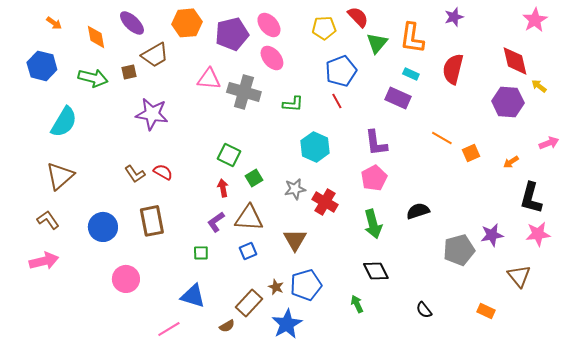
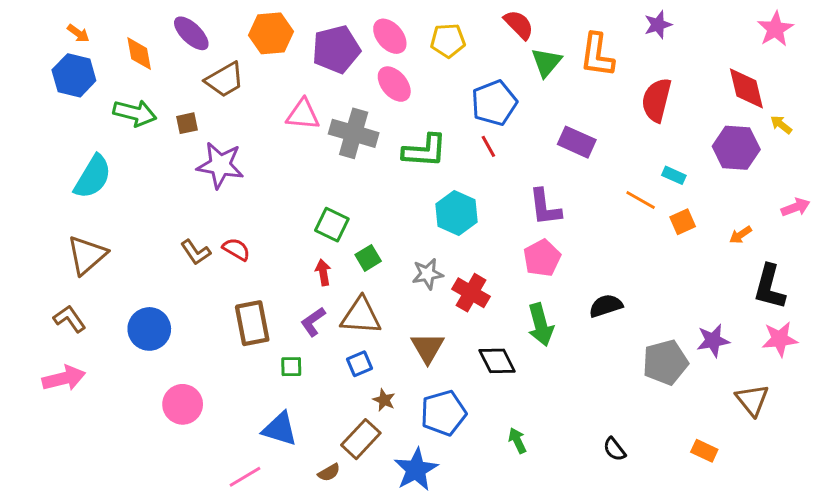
yellow pentagon: (324, 28) -> (448, 41), moved
blue hexagon: (42, 66) -> (74, 75), moved
brown square: (129, 72) -> (187, 123), moved
cyan rectangle: (411, 74) -> (674, 175), moved
green L-shape: (293, 104) -> (425, 151), size x1.5
brown rectangle: (152, 221) -> (252, 323), moved
black diamond: (376, 271) -> (497, 361), moved
brown star: (276, 287) -> (384, 400), moved

